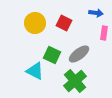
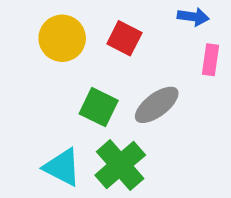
cyan triangle: (35, 71) -> (62, 167), moved
green cross: (75, 81) -> (120, 165), moved

